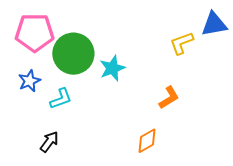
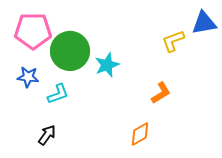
blue star: (29, 81) -> (28, 77), turned 30

